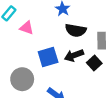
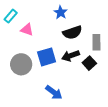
black semicircle: (76, 30) -> (72, 32), turned -30
gray circle: (22, 79) -> (21, 64), moved

